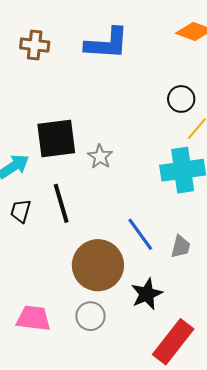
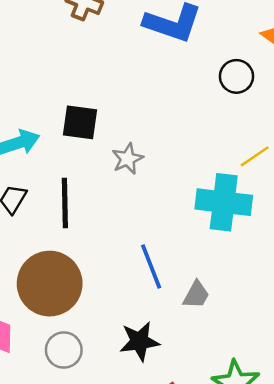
black circle: (181, 99) -> (236, 76), moved
black square: (56, 138) -> (80, 122), size x0.7
brown circle: (98, 265) -> (50, 284), moved

